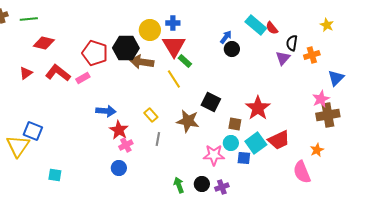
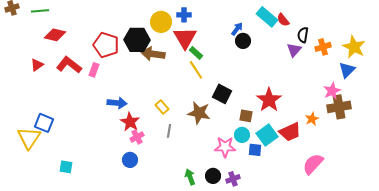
yellow star: (327, 25) -> (354, 47), moved, size x1.6
pink rectangle: (83, 78) -> (94, 70), turned -40
yellow line: (174, 79) -> (196, 70), moved
orange star: (317, 150) -> (312, 119), moved
pink semicircle: (302, 172) -> (313, 164), turned 65

